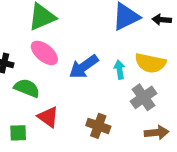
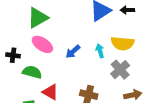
blue arrow: (84, 67) -> (73, 52), size x0.7

